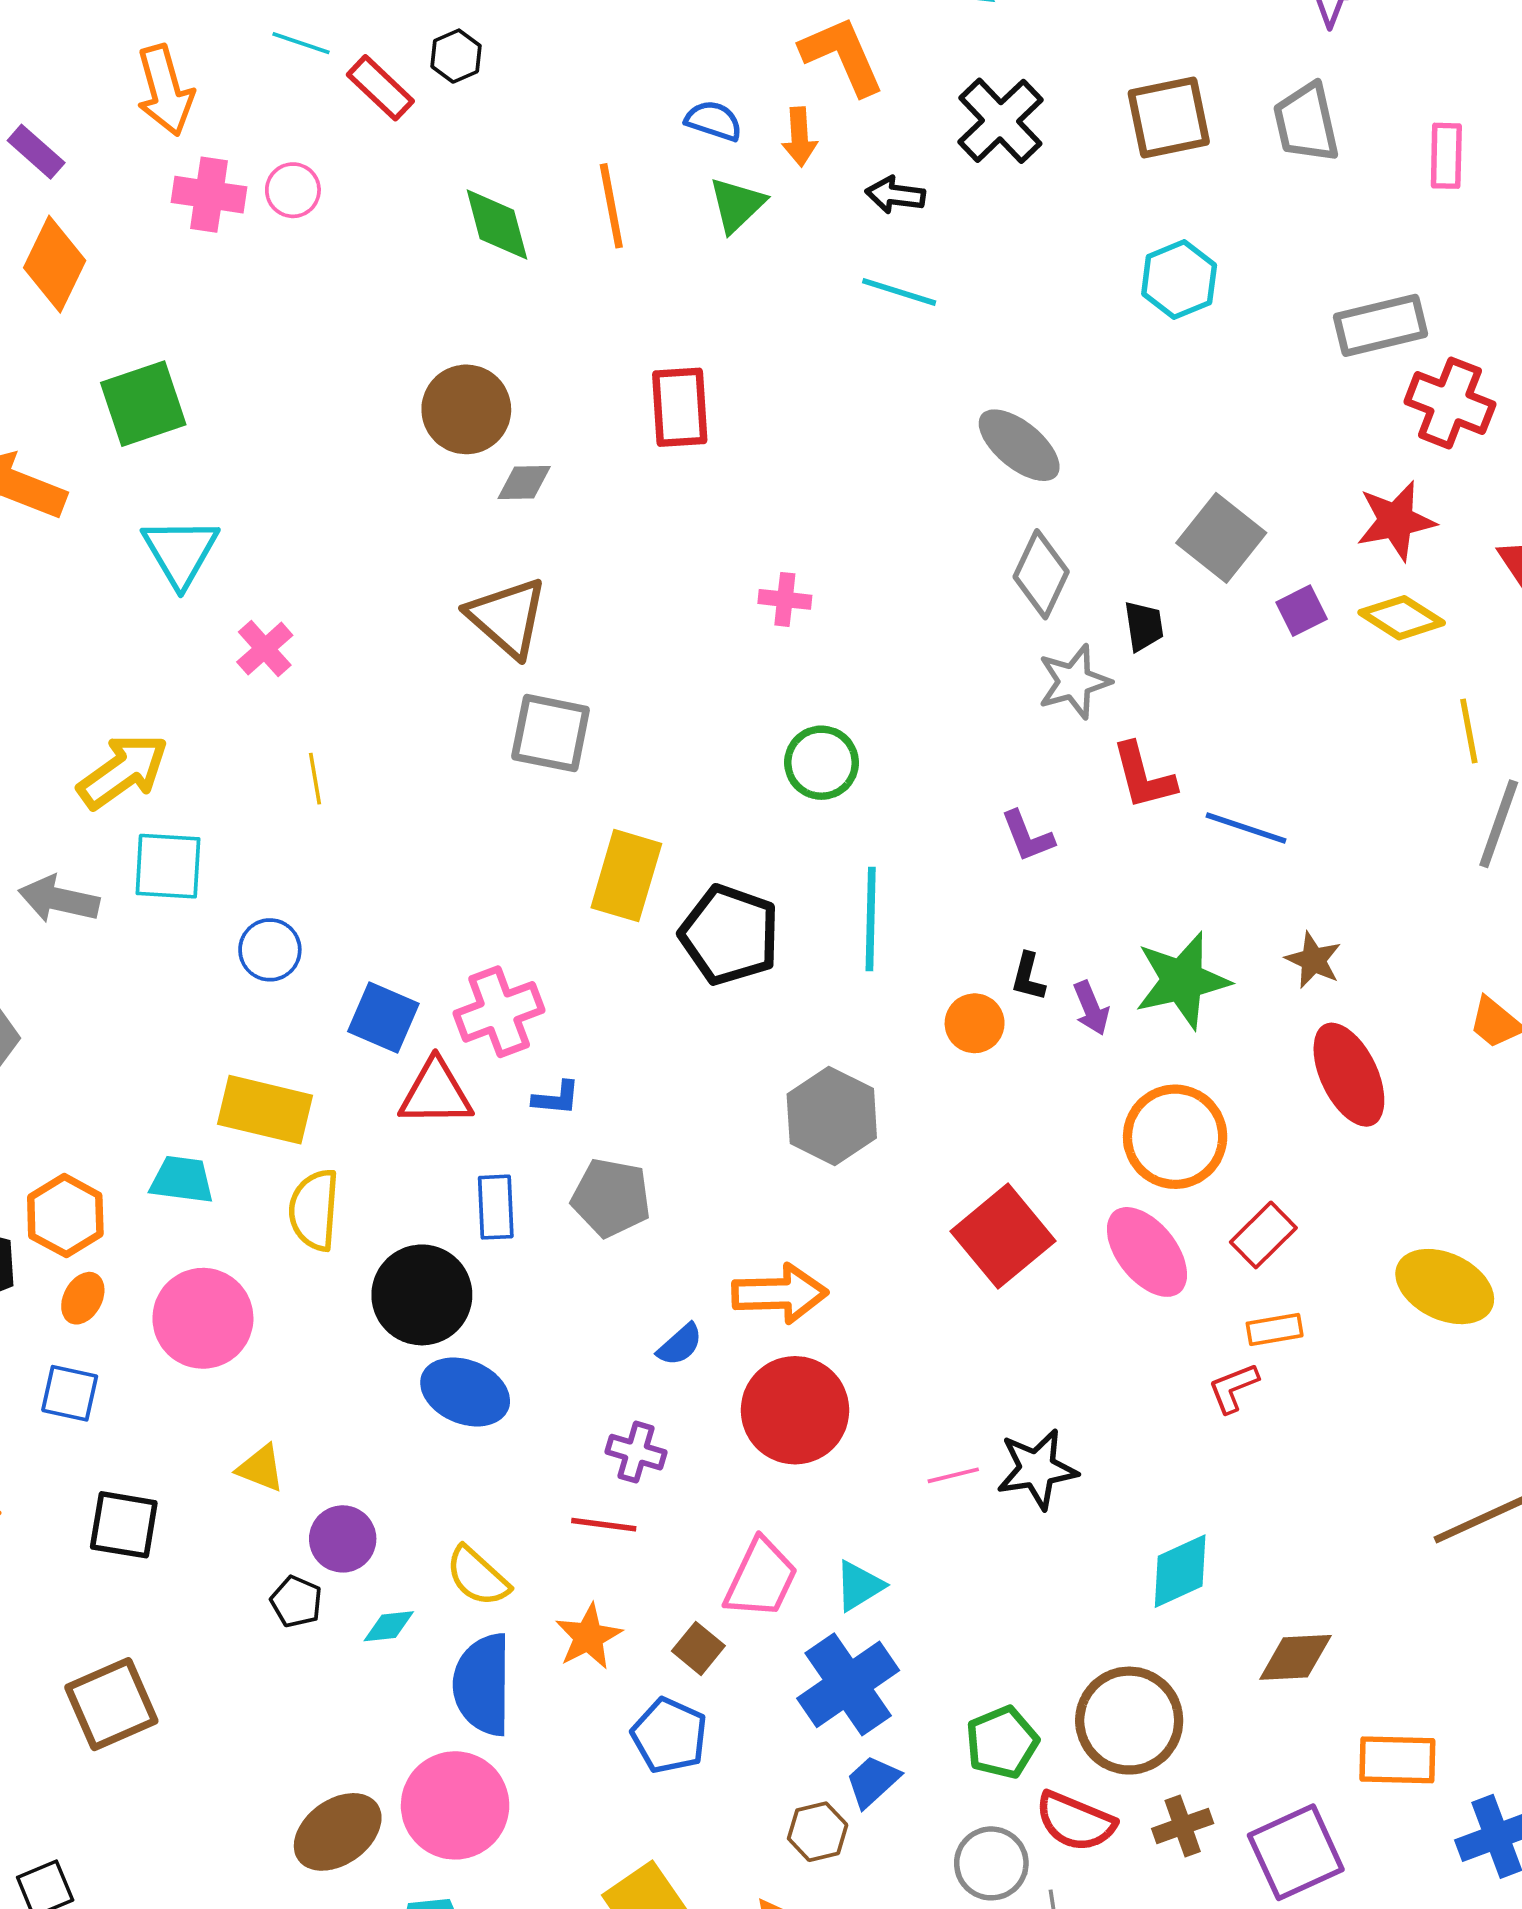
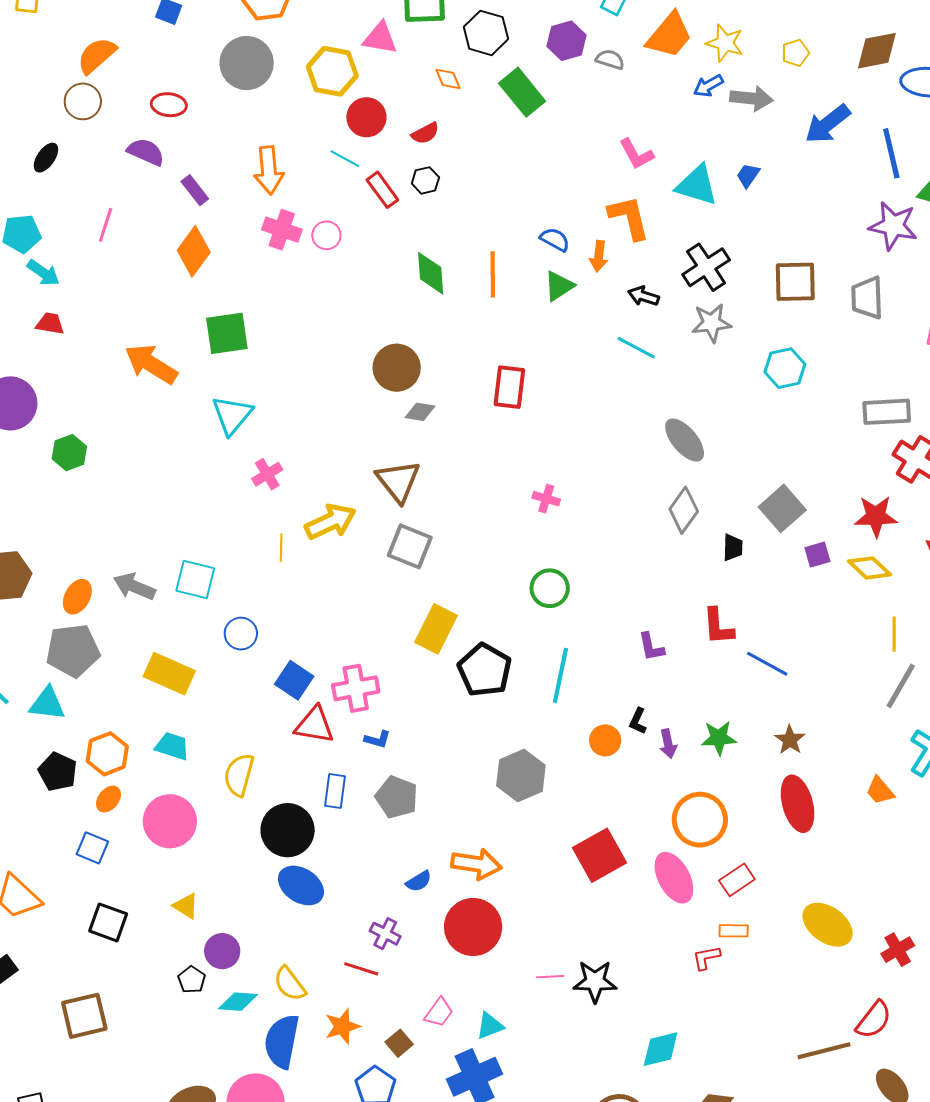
gray star: (1074, 682) -> (711, 323), moved
yellow arrow: (123, 771) -> (331, 522), moved
green star: (1182, 980) -> (719, 738), size x0.7
yellow rectangle: (265, 1110) -> (169, 674), moved
pink trapezoid: (761, 1579) -> (439, 1012), size x0.7
cyan diamond: (389, 1626) -> (238, 1002), size x1.4

